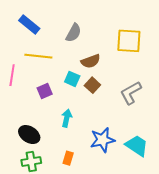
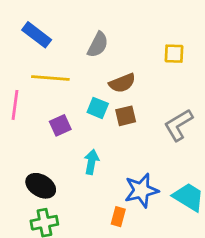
yellow square: (129, 41) -> (174, 54), size x0.6
brown square: (92, 85) -> (126, 116), turned 35
orange rectangle: (68, 158) -> (118, 217), moved

